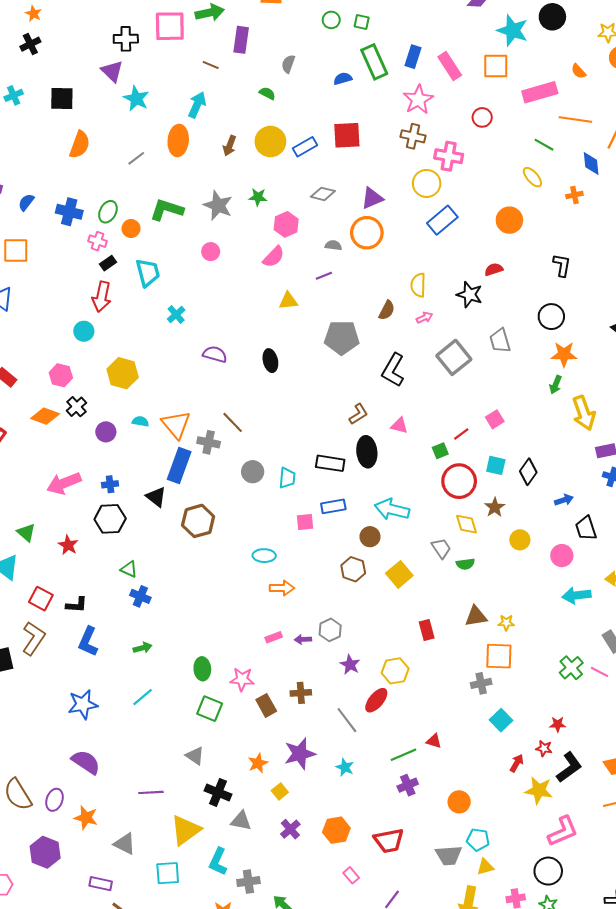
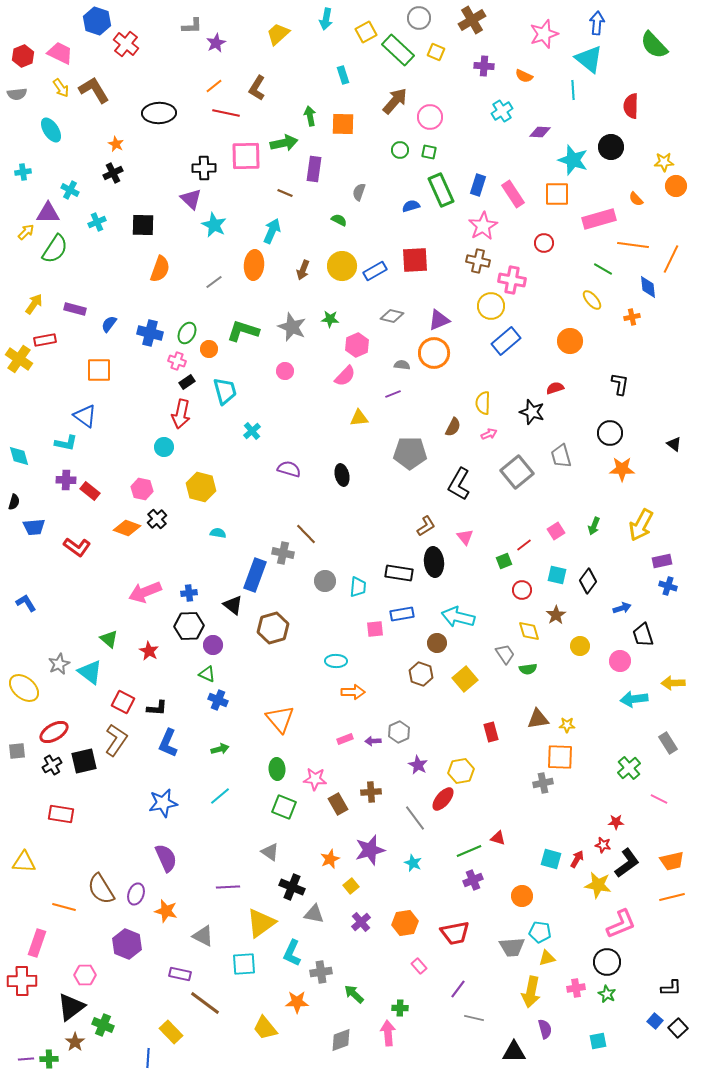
green arrow: (556, 385) -> (594, 526), moved
yellow arrow: (584, 413) -> (641, 525), turned 48
orange triangle: (176, 425) -> (280, 719), moved
pink triangle: (399, 426) -> (465, 537), turned 36
purple circle: (106, 432) -> (213, 645), moved
red circle: (459, 481) -> (522, 590), size x0.6
pink line: (600, 672) -> (659, 799), moved
cyan square: (501, 720) -> (551, 859), moved, turned -30
purple semicircle: (86, 762) -> (166, 858), turned 32

